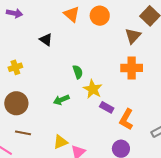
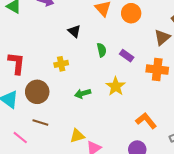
yellow cross: (15, 67) -> (61, 64), moved
green semicircle: (78, 72) -> (102, 50), moved
purple rectangle: (107, 107) -> (127, 56), moved
orange L-shape: (126, 119) -> (146, 121), turned 105

